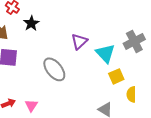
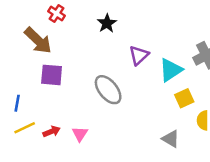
black star: (31, 23) -> (107, 23), moved
cyan triangle: (105, 53) -> (171, 70), turned 40

